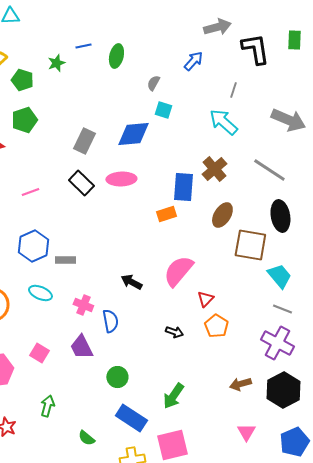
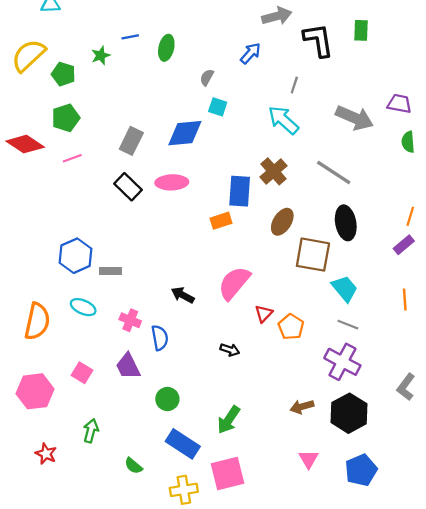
pink line: (30, 192) -> (72, 158), moved
orange pentagon: (216, 326) -> (291, 327), moved

